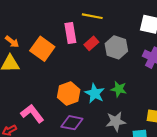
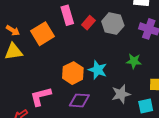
orange square: (42, 49) -> (42, 34), turned 30
green star: (119, 89) -> (134, 61), moved
pink L-shape: (32, 114) -> (41, 96), turned -60

